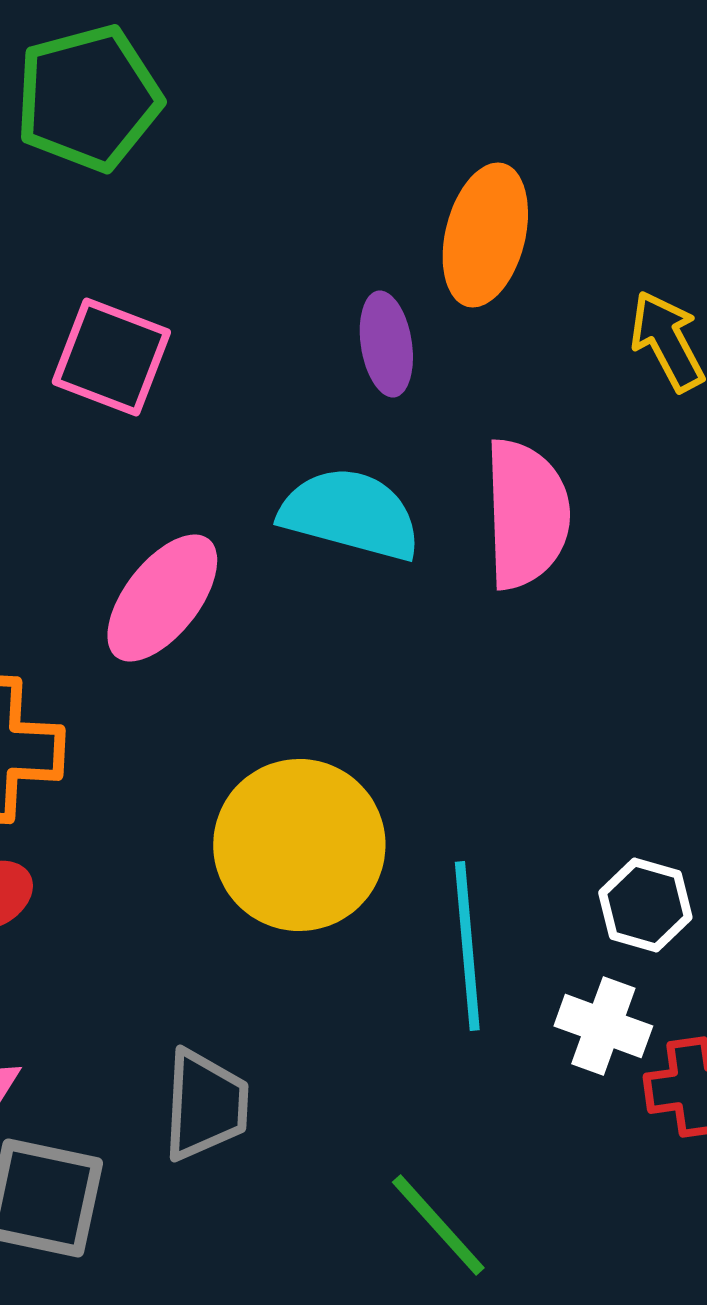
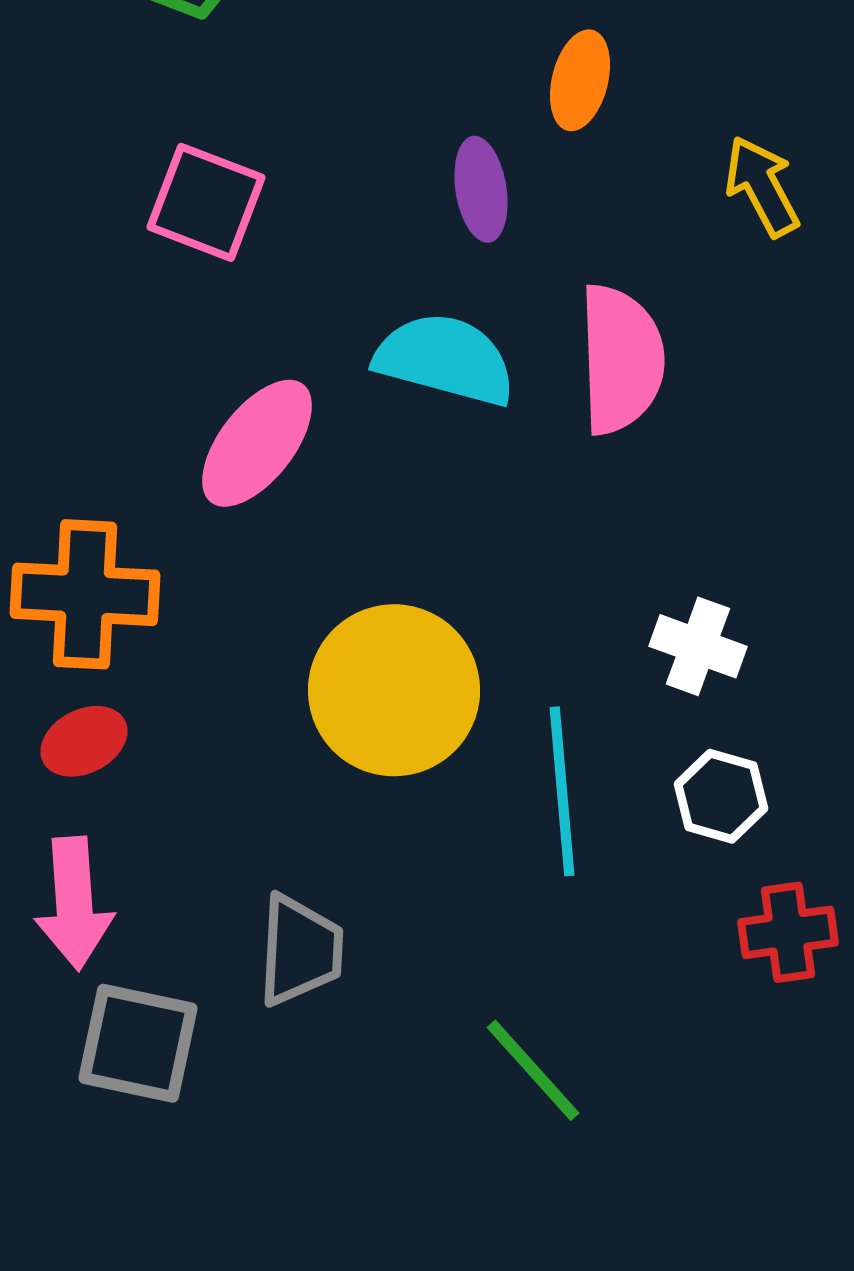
orange ellipse: (485, 235) -> (580, 80), size x0.7
white hexagon: (645, 905) -> (721, 796), moved
white cross: (603, 1026) -> (698, 646), moved

